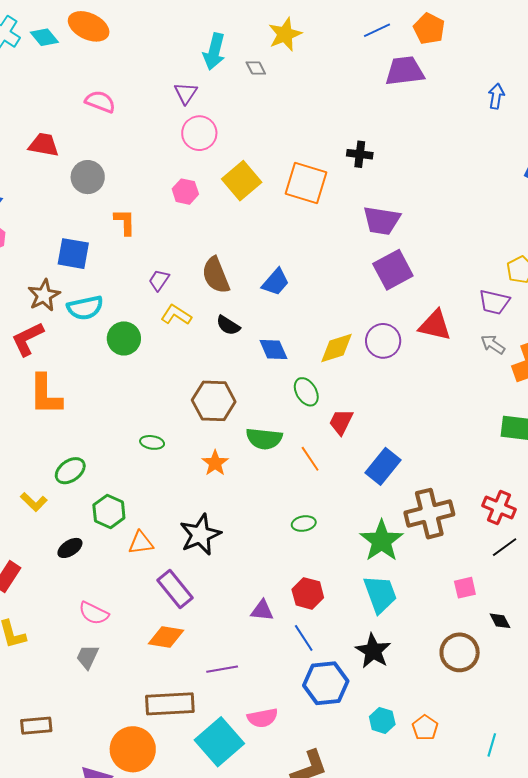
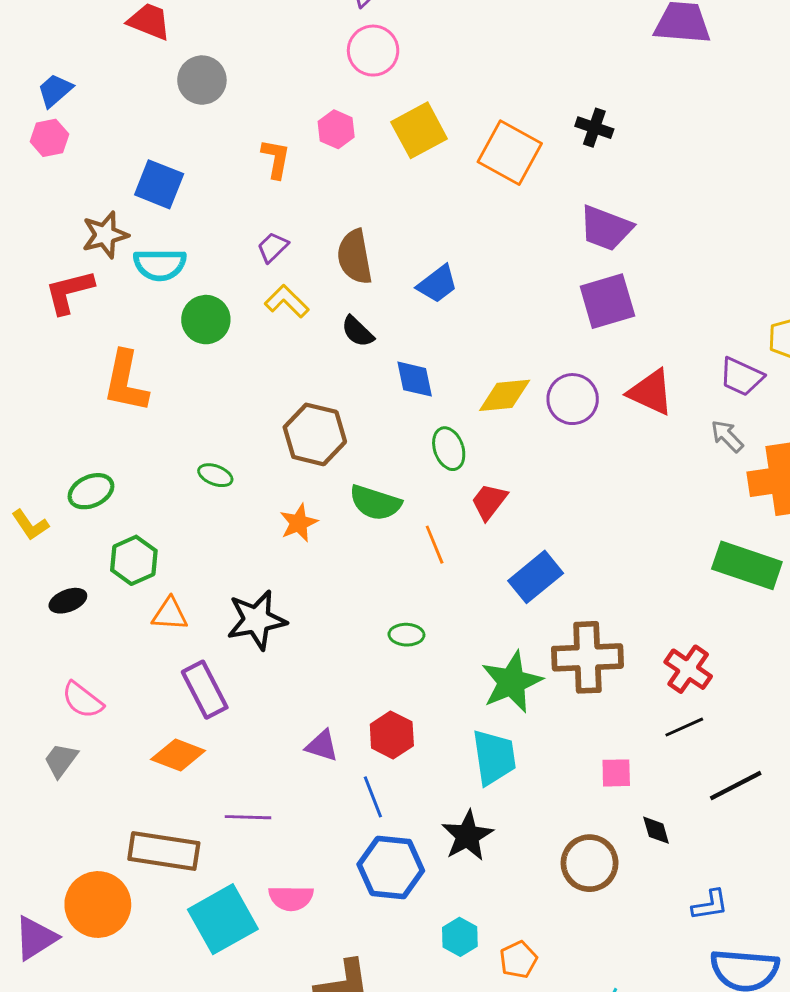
orange L-shape: (125, 222) -> (276, 159), moved
orange L-shape: (45, 395) -> (126, 382), moved

